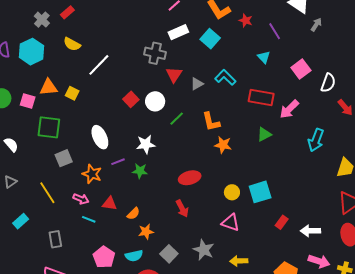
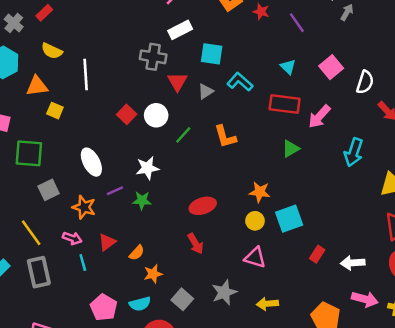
cyan square: (210, 39) -> (212, 54), moved, turned -30
cyan triangle: (264, 57) -> (288, 67), moved
white line: (99, 65) -> (86, 75), turned -45
orange triangle: (49, 87) -> (37, 86), moved
orange star: (223, 145) -> (260, 192), moved
red triangle: (109, 204) -> (107, 242), turned -42
cyan line: (89, 219) -> (83, 262), turned 56
gray rectangle: (55, 239) -> (39, 272), moved, size x1.4
gray star: (204, 250) -> (224, 292), turned 30

